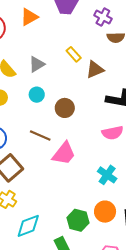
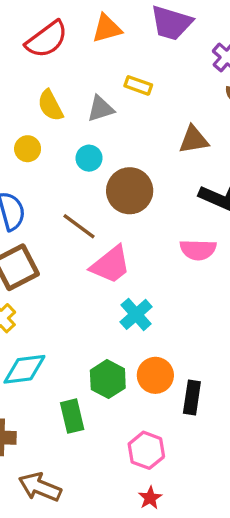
yellow rectangle: (74, 54) -> (138, 85), moved, turned -42
brown circle: (65, 108) -> (130, 191), size x1.4
cyan cross: (107, 175) -> (136, 314), moved

